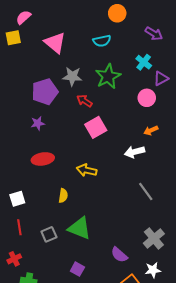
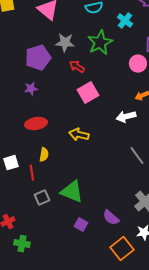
cyan cross: (144, 62) -> (125, 21), moved
yellow semicircle: (63, 196) -> (44, 155), moved
red line: (19, 227) -> (32, 173), moved
purple square: (77, 269) -> (81, 225), moved

